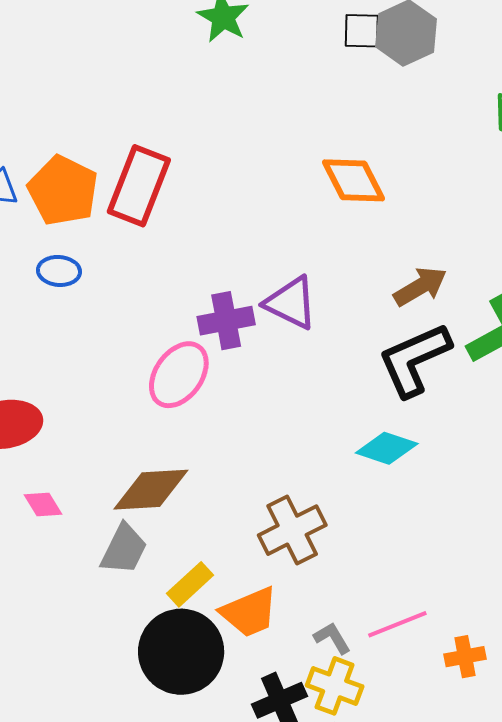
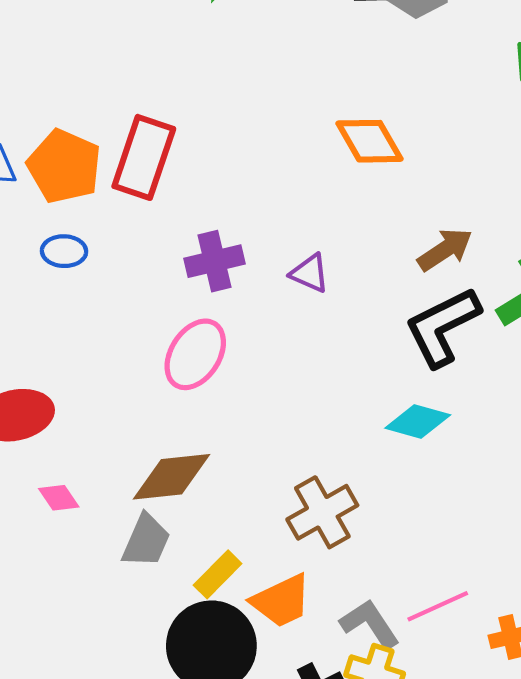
purple triangle: (291, 303) -> (310, 273), size x0.7
purple cross: (226, 321) -> (215, 261), moved
gray L-shape: (332, 638) -> (370, 624), size x1.5

